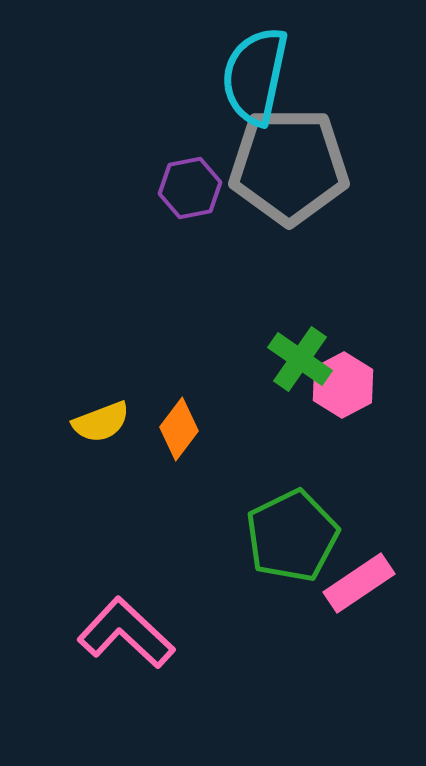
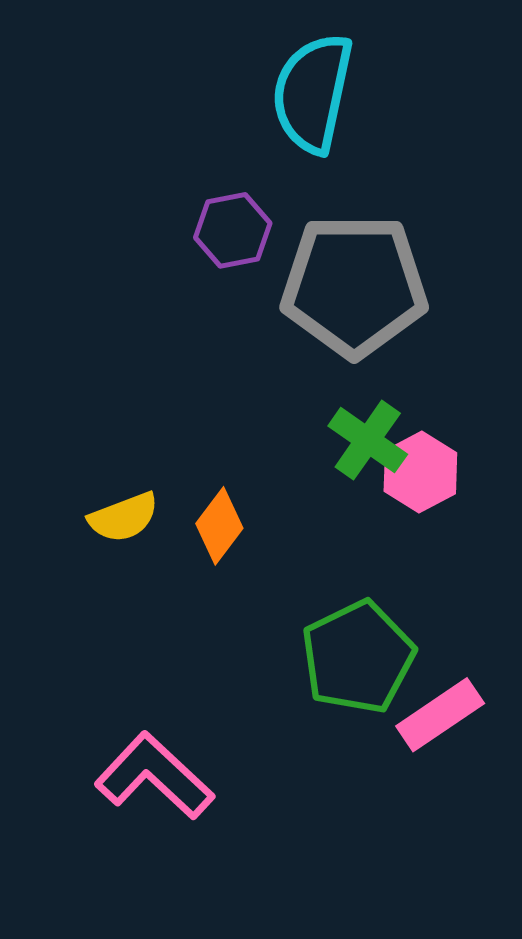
gray pentagon: (289, 166) -> (354, 286), moved

